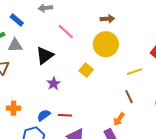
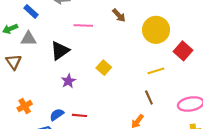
brown arrow: (107, 19) -> (119, 15), moved, turned 48
pink line: (66, 31) -> (83, 25), turned -42
yellow circle: (106, 44) -> (156, 30), moved
orange cross: (14, 108) -> (25, 106), turned -32

